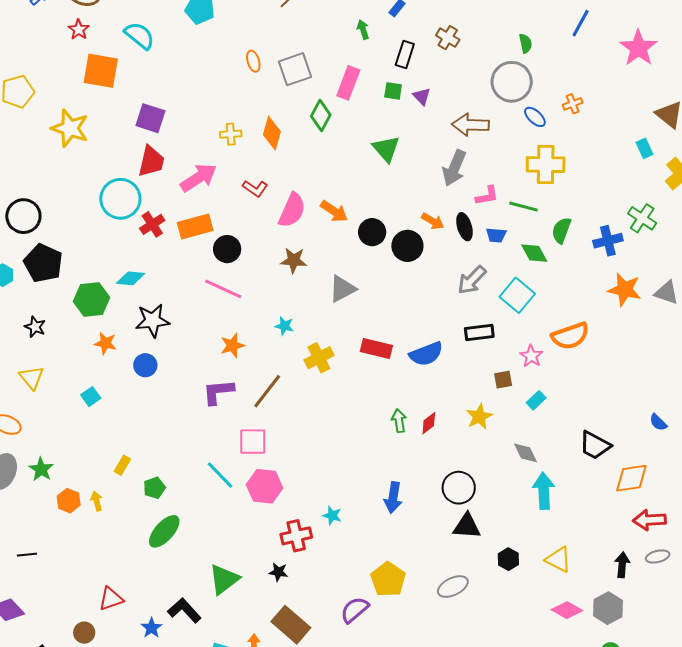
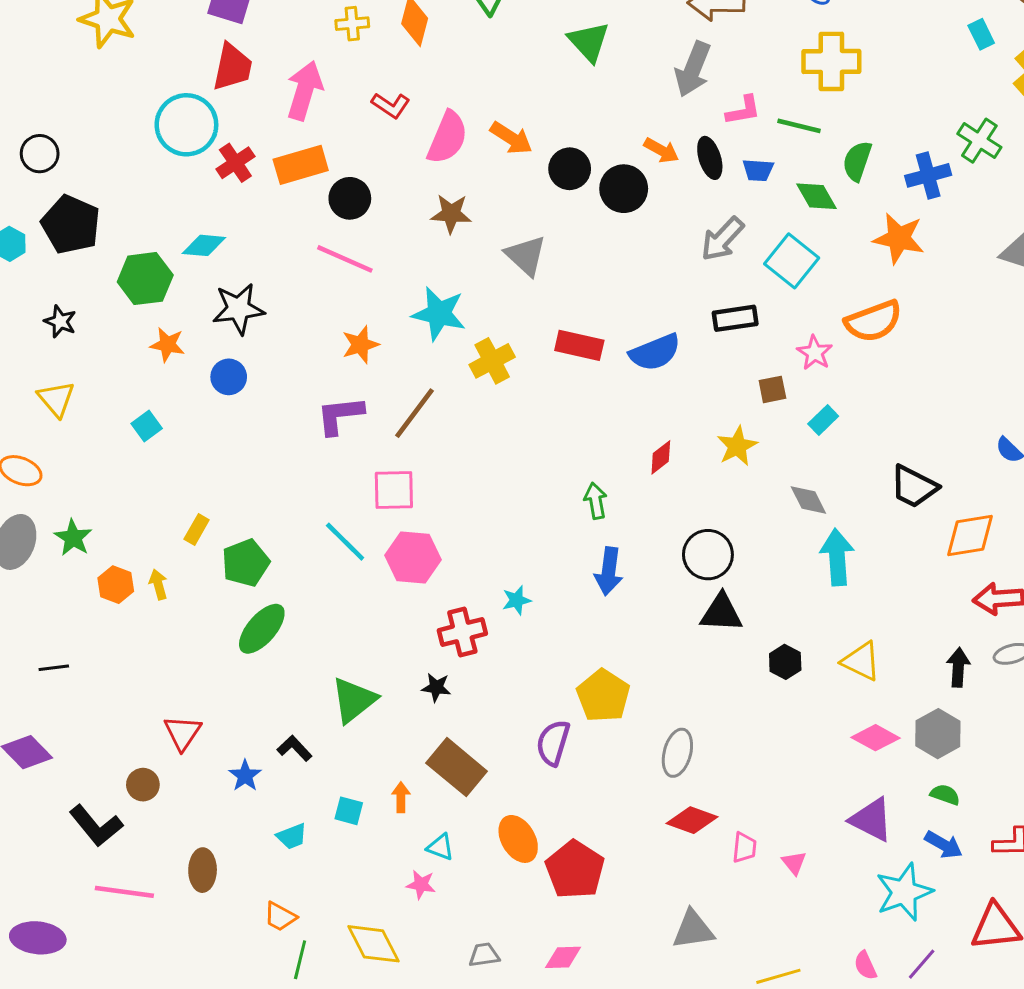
pink arrow: (199, 178) -> (305, 90), turned -39
black circle: (23, 216) -> (40, 154), size x0.7
gray triangle: (342, 289) -> (526, 256), turned -48
orange star: (625, 290) -> (899, 238), moved
cyan star: (284, 326) -> (439, 314), size x1.8
green arrow: (399, 421) -> (596, 501), moved
green pentagon: (154, 488) -> (246, 563), size x1.4
cyan star: (332, 516) -> (517, 600), turned -30
gray ellipse: (453, 587) -> (677, 753), moved, turned -48
red triangle: (111, 599) -> (183, 733), turned -36
black L-shape: (184, 610) -> (295, 748), size x0.7
purple semicircle: (355, 610) -> (553, 743), turned -32

